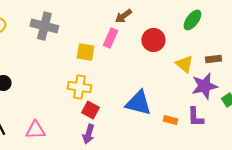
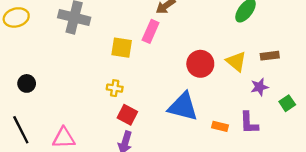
red circle: (153, 40) -> (200, 64), moved
purple star: (204, 86) -> (259, 87), size x0.6
yellow cross: (79, 87) -> (115, 88), size x0.6

